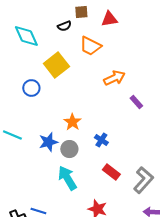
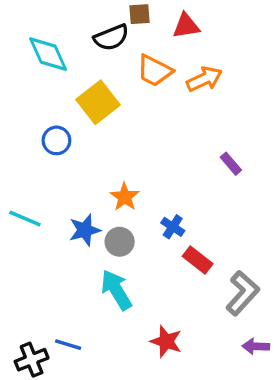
black semicircle: (64, 26) -> (111, 37), size x1.5
orange arrow: (114, 78) -> (204, 79), moved
red rectangle: (111, 172) -> (198, 260), moved

